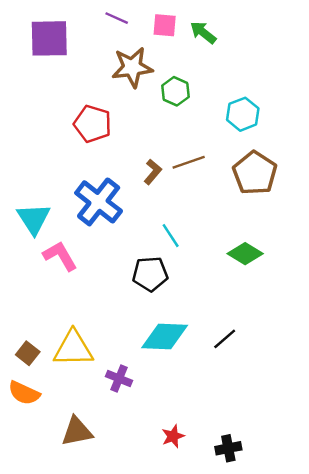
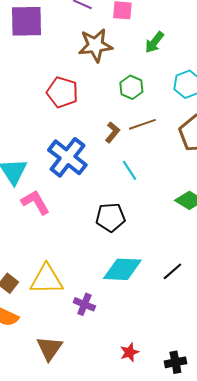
green arrow: (203, 32) -> (154, 42), moved, turned -90
green hexagon: (175, 91) -> (131, 87), moved
cyan line: (171, 236) -> (129, 170), moved
brown triangle: (77, 431) -> (49, 348), turned -44

